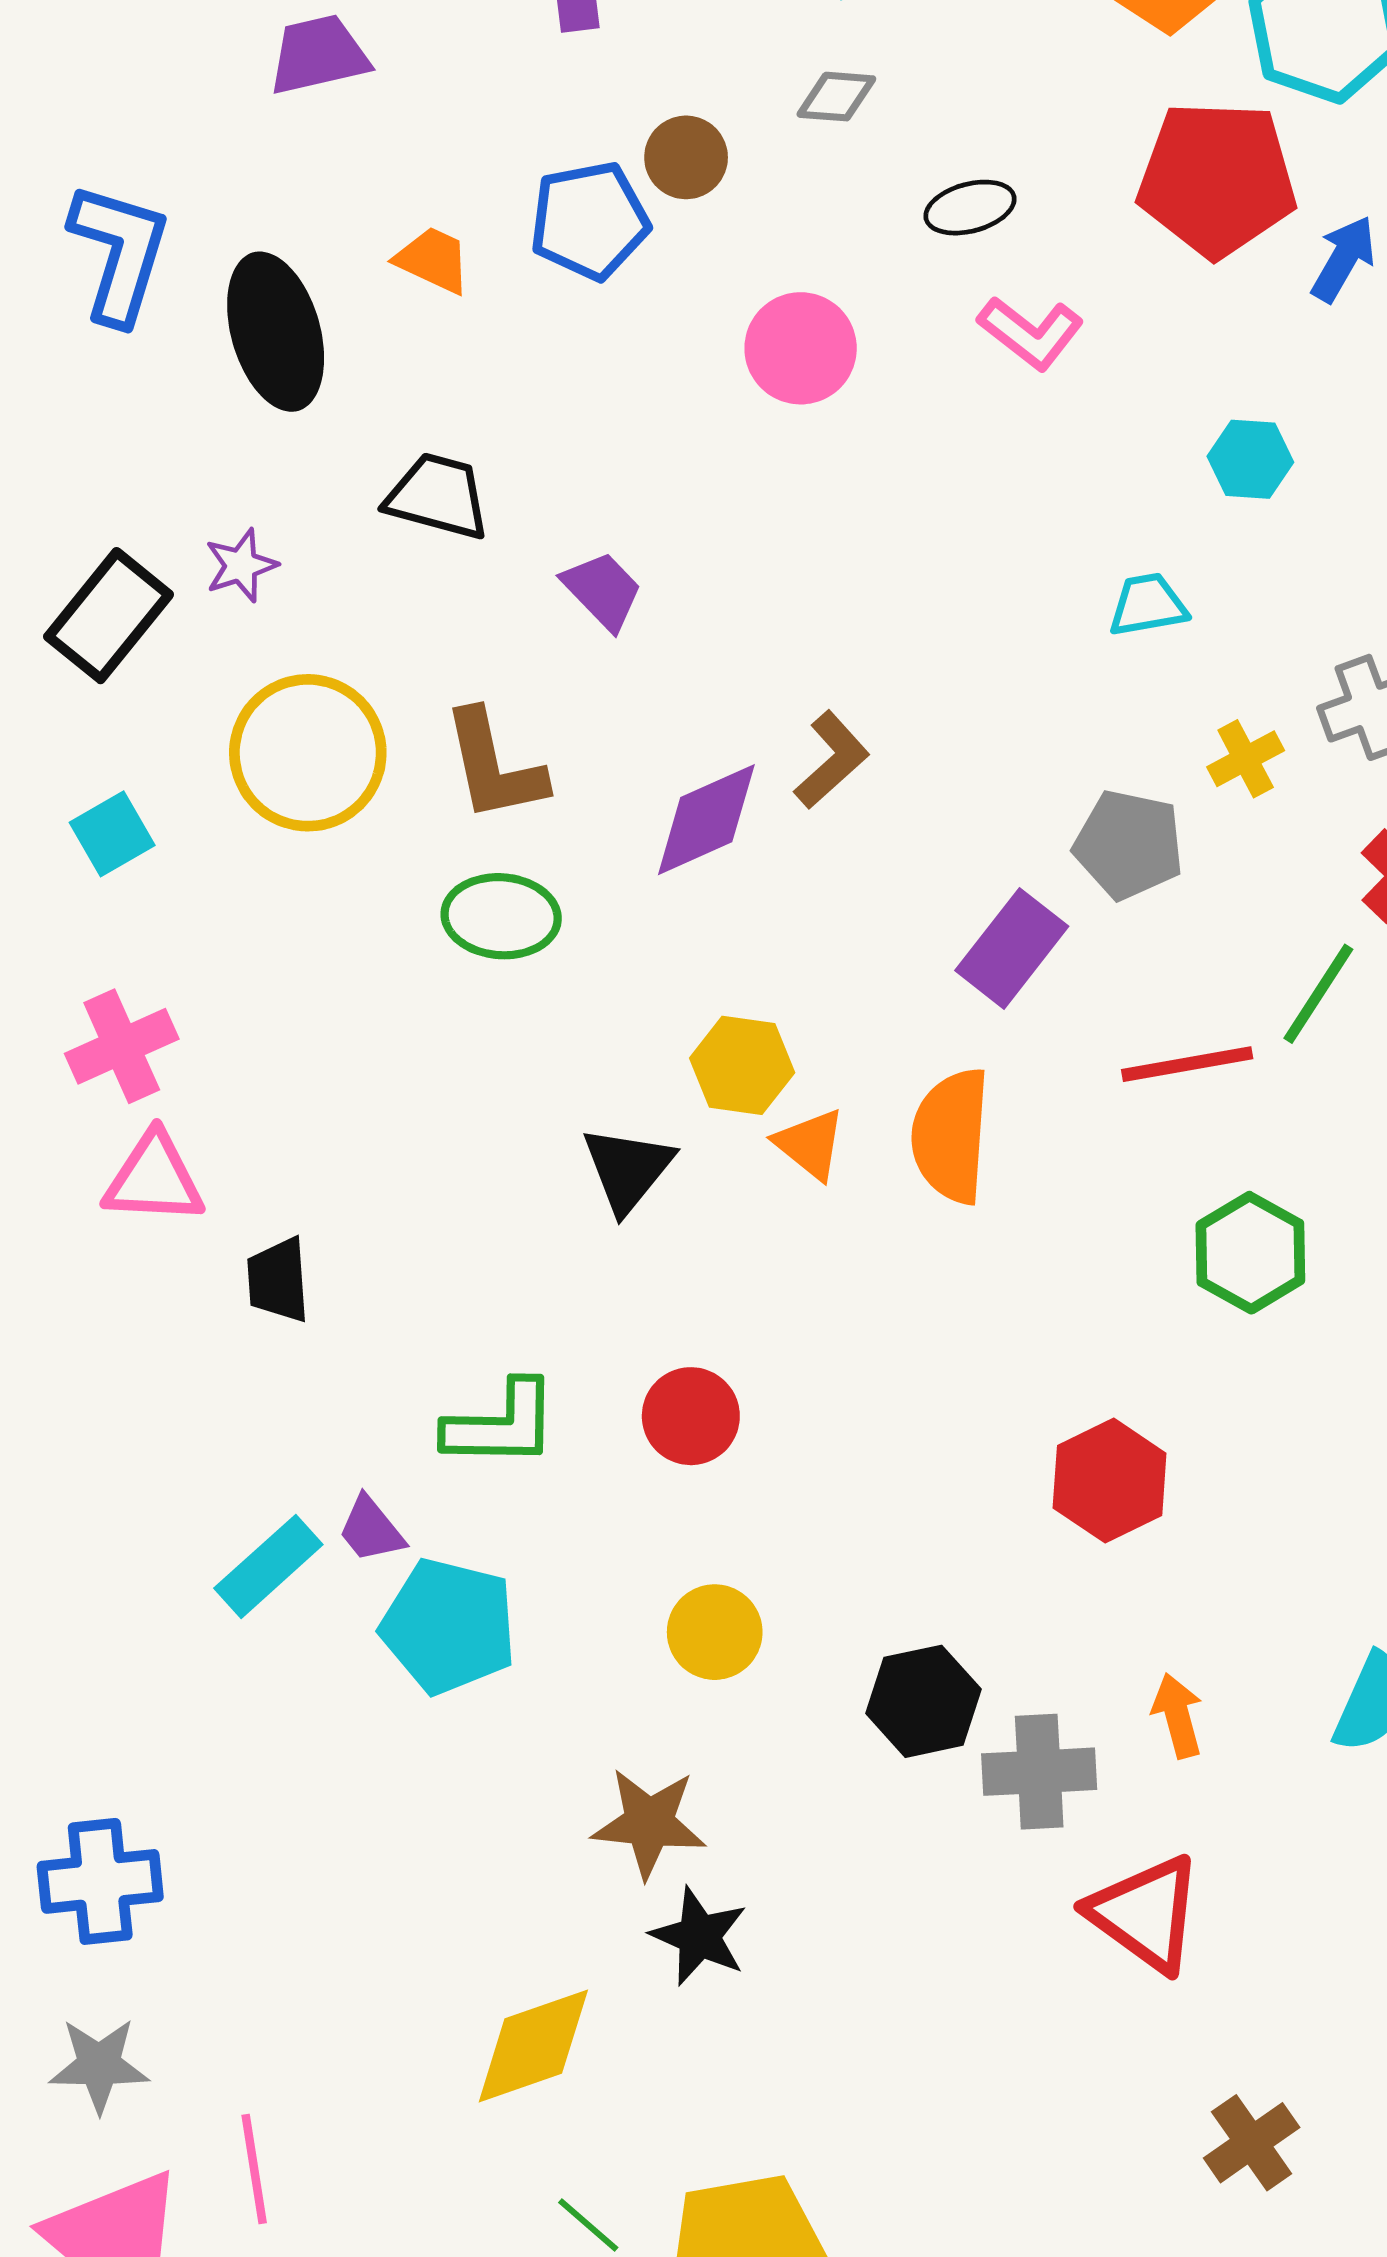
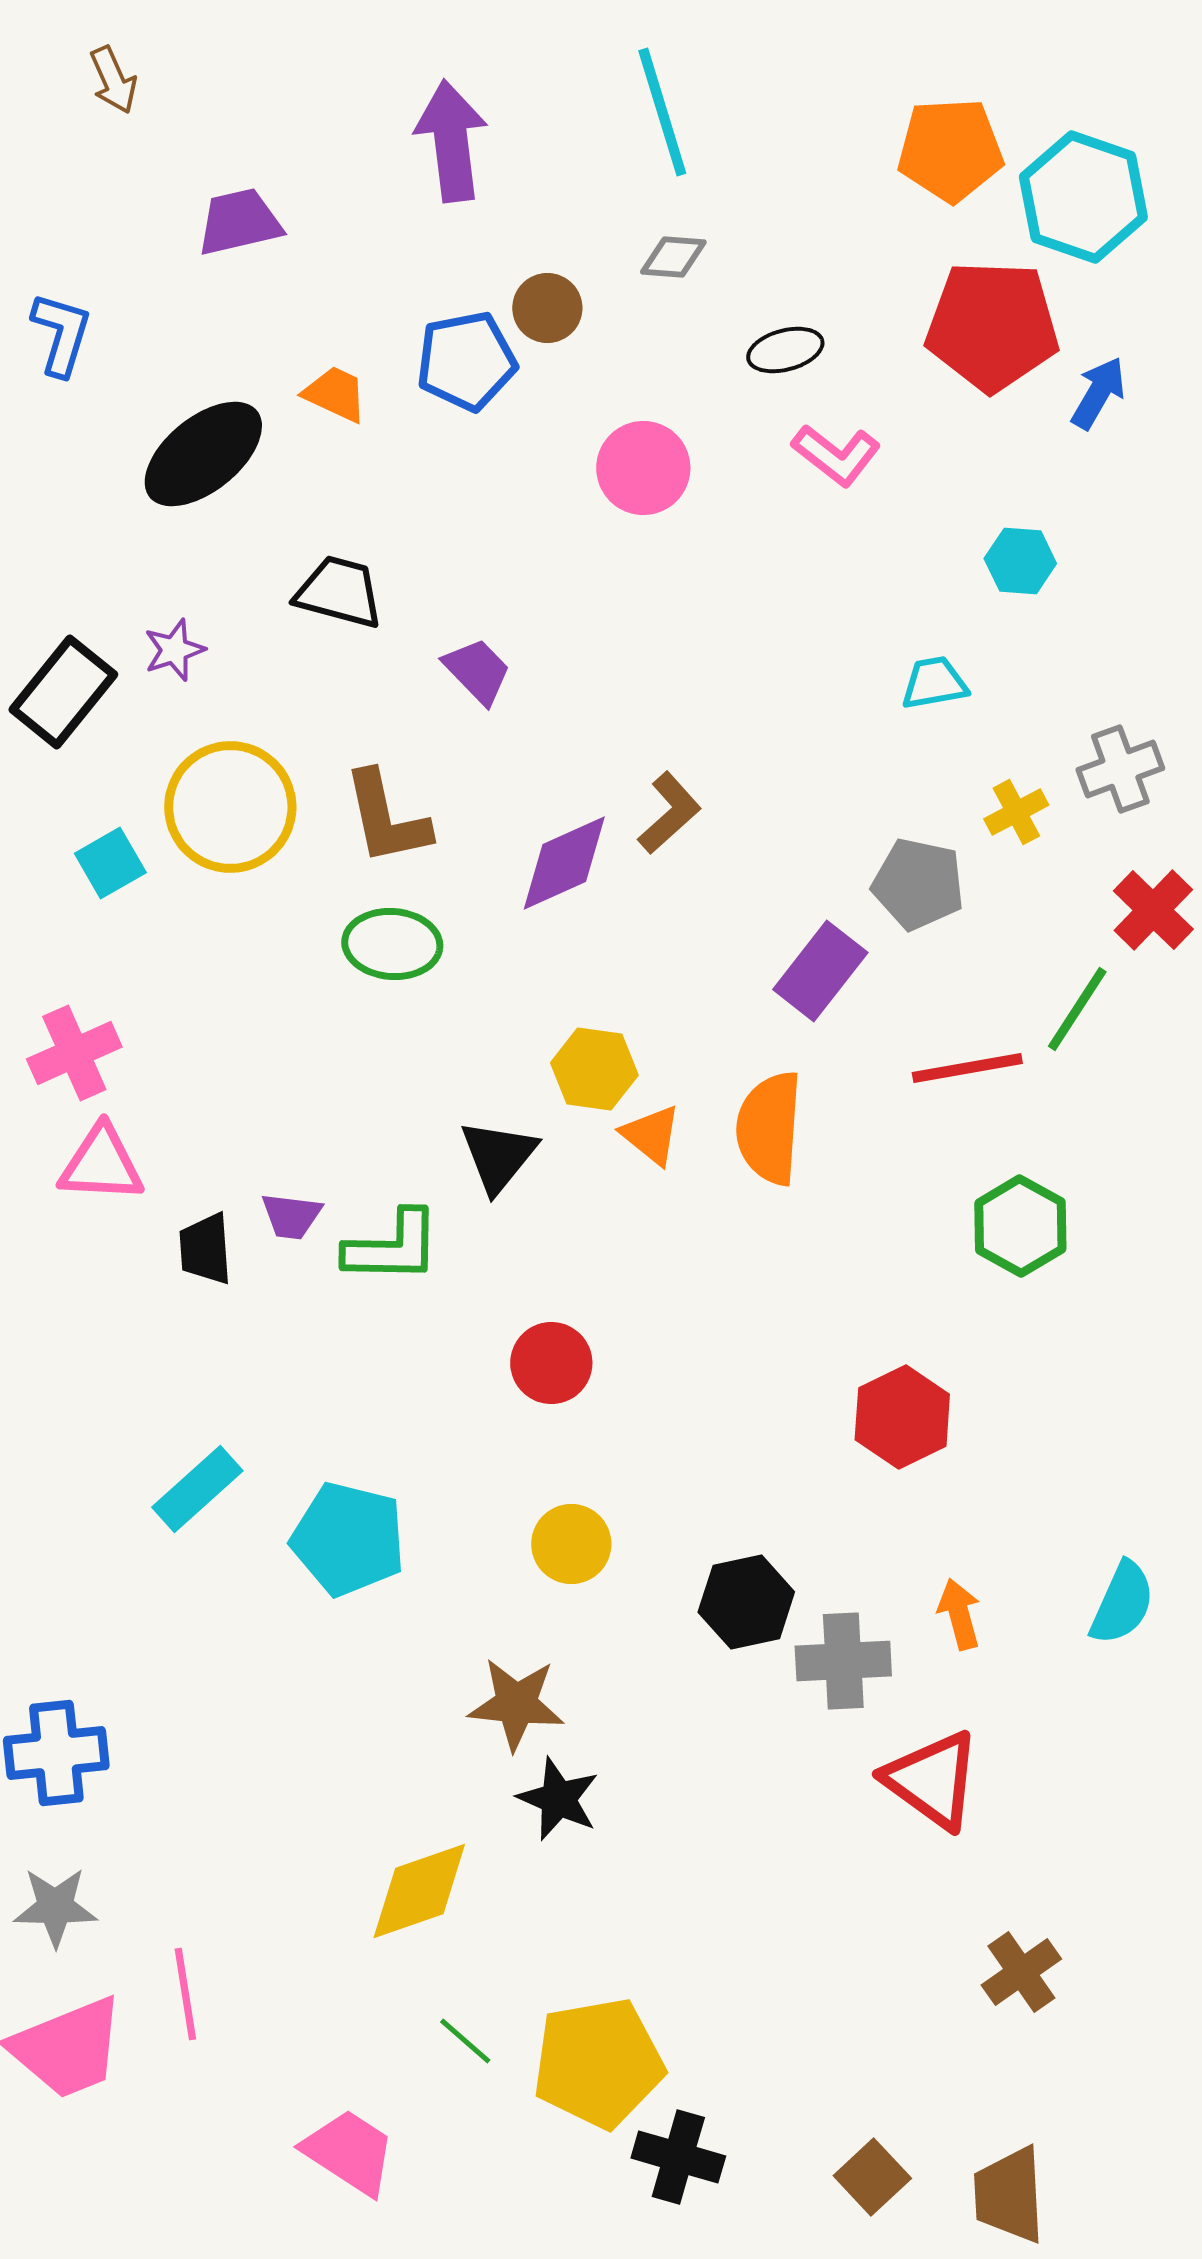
blue L-shape: (119, 253) -> (61, 334), moved, size x0.7
black ellipse: (276, 332) -> (203, 454), turned 67
cyan square: (112, 834) -> (110, 863), moved
green L-shape: (501, 1424) -> (392, 1247), moved
purple trapezoid: (371, 1529) -> (291, 1216), moved, turned -44

